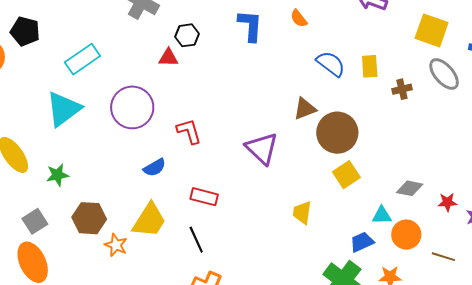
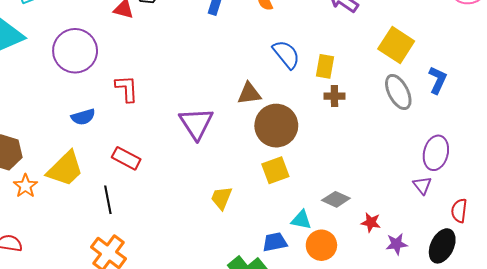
brown cross: (402, 89) -> (334, 96), moved

